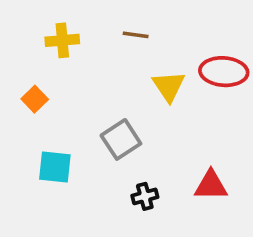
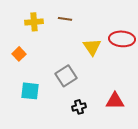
brown line: (136, 35) -> (65, 19), moved

